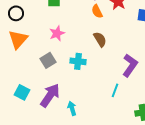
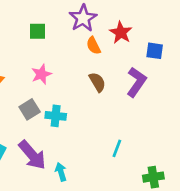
cyan cross: (78, 61) -> (56, 116), moved
purple L-shape: (130, 65) -> (136, 82), moved
purple arrow: (50, 95) -> (32, 155), turned 105

